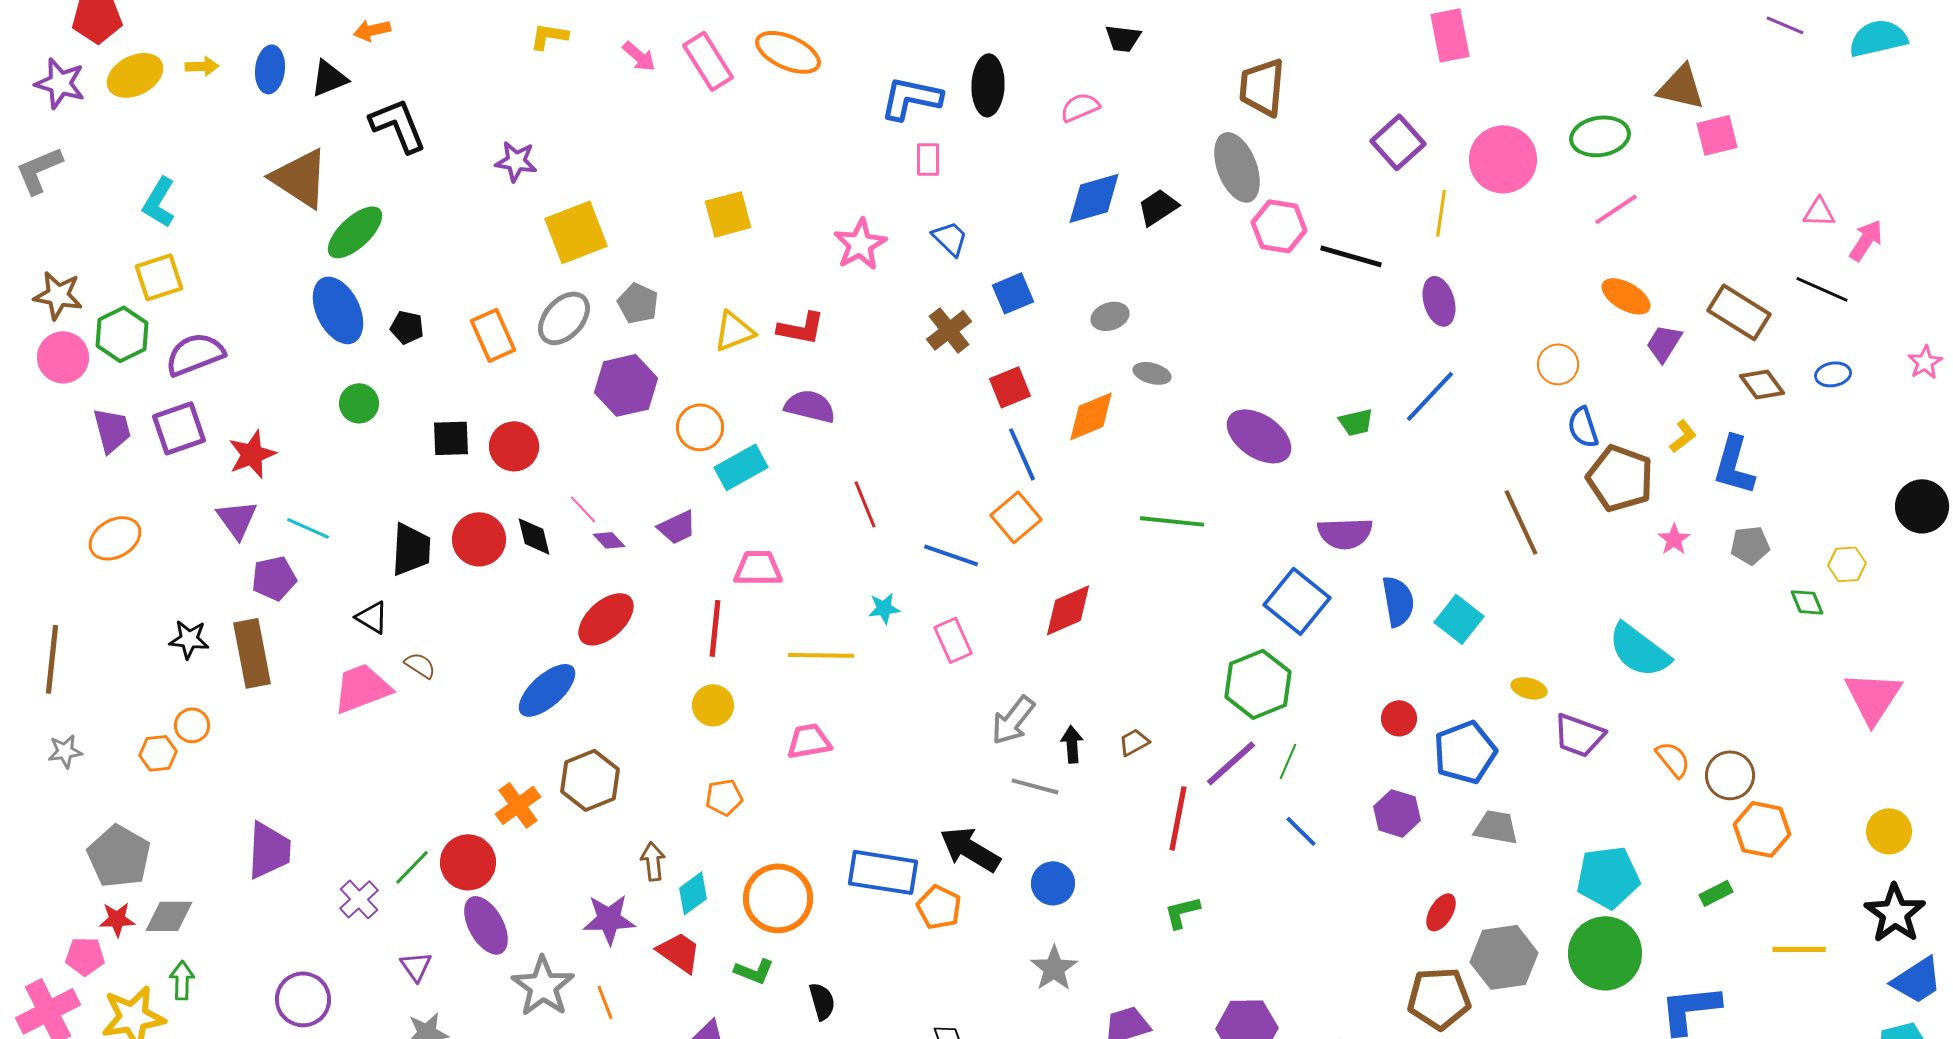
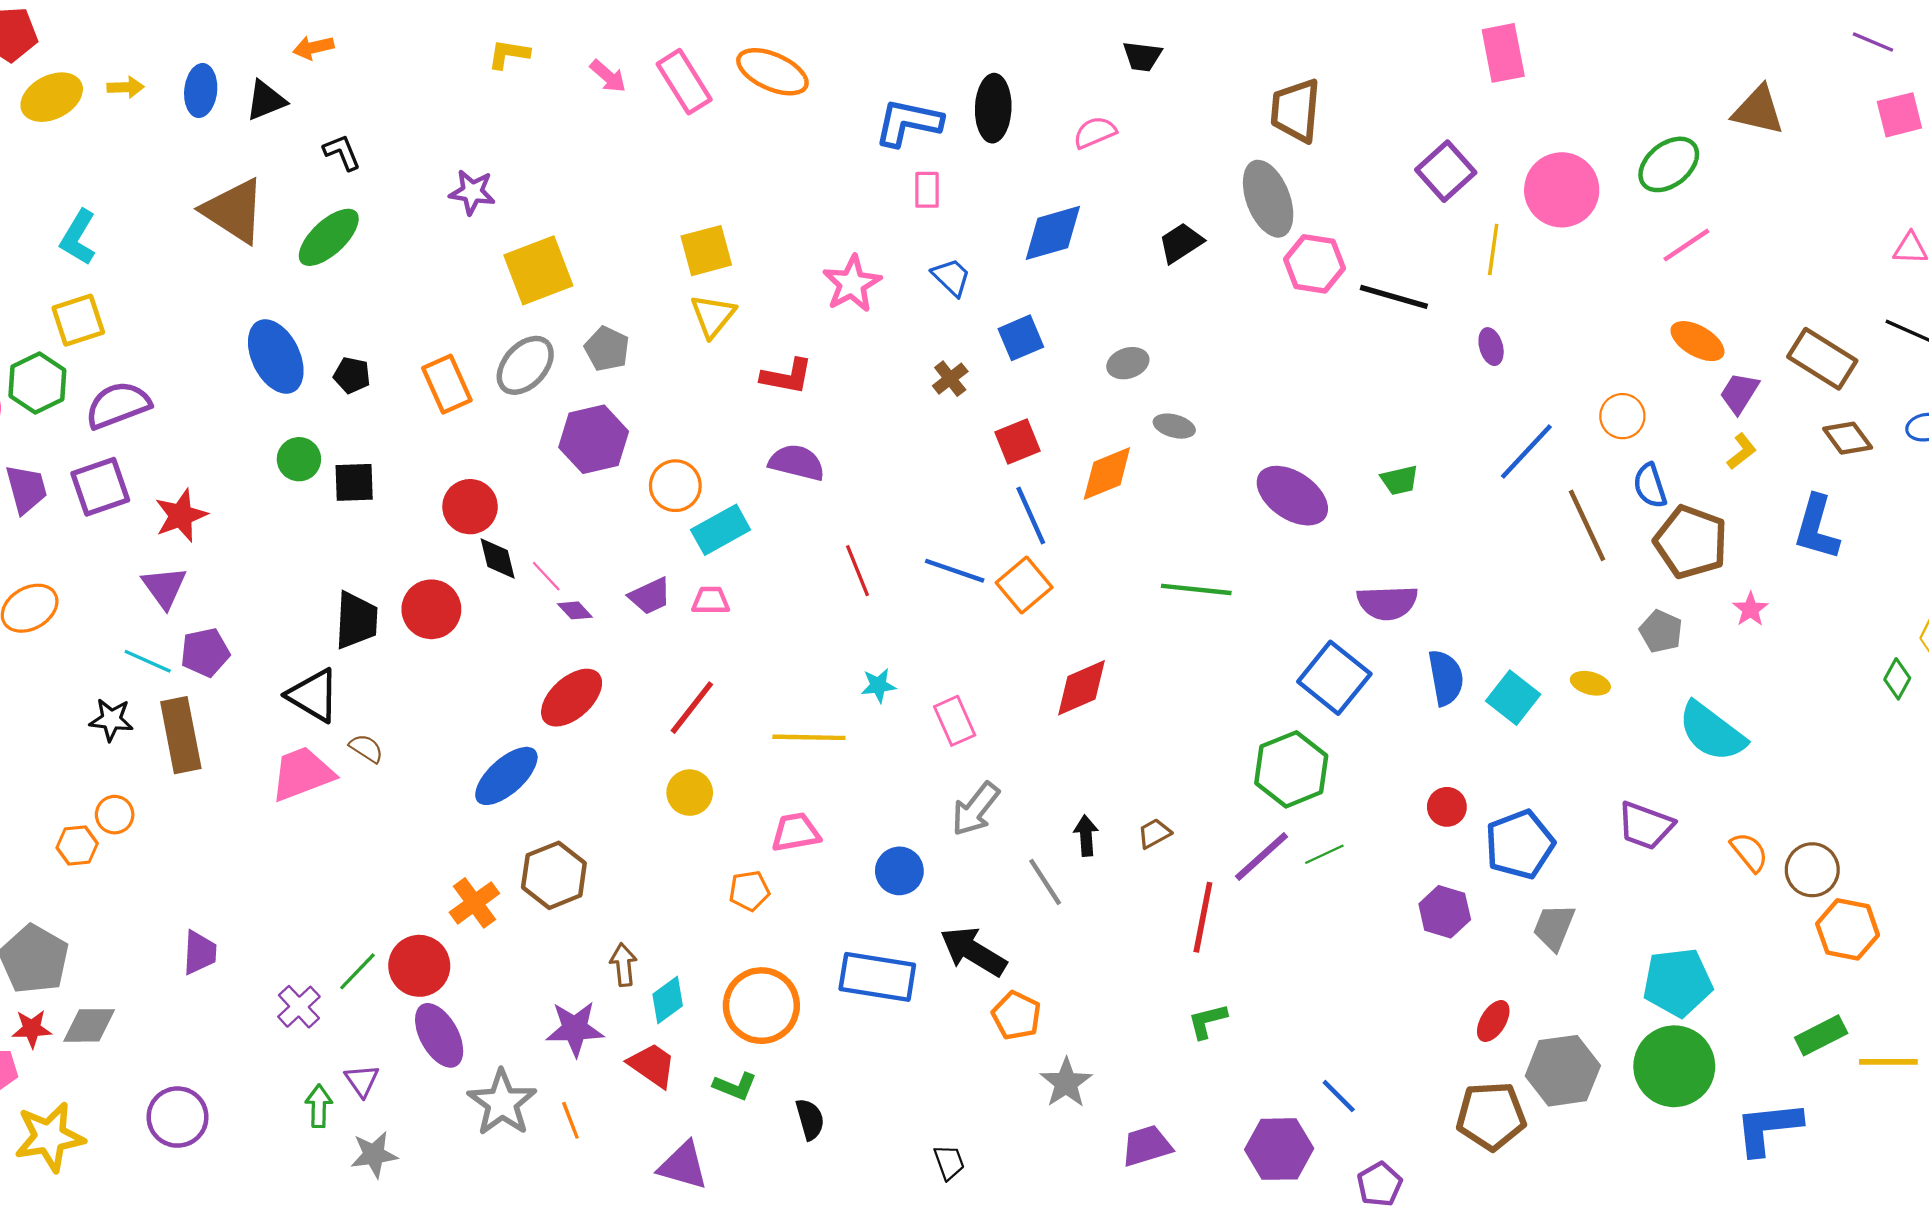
black L-shape: (398, 125) -> (342, 152), size x0.6
pink square: (1717, 135) -> (1899, 115), moved
green ellipse: (1600, 136) -> (1669, 164), turned -30
blue diamond: (1094, 198) -> (1053, 233), moved
green ellipse: (355, 232) -> (329, 237), moved
purple ellipse: (1439, 301) -> (1491, 347), size x0.7
brown cross: (949, 330) -> (950, 379), size x0.7
yellow triangle: (734, 331) -> (713, 316), moved, turned -30
blue line: (1430, 396) -> (1526, 451), moved
yellow L-shape: (1683, 436) -> (1742, 451), moved
black square: (451, 438) -> (354, 482), moved
brown line: (1521, 522) -> (1587, 525), moved
cyan line: (308, 528) -> (148, 661), moved
black diamond: (534, 536) -> (498, 559), moved
gray pentagon: (1750, 545) -> (1661, 631), moved, turned 30
blue line: (951, 555) -> (955, 571), moved
pink trapezoid: (758, 568) -> (711, 600), moved, size x0.7
green diamond: (1807, 602) -> (1897, 679), turned 51
black triangle: (372, 617) -> (313, 695), size x1.5
red line: (715, 628) -> (692, 708), turned 32
yellow ellipse: (1529, 688) -> (1590, 683), moved
gray arrow: (1013, 720) -> (976, 809), moved
green line: (1288, 761) -> (1324, 854), turned 42
gray line: (1035, 786) -> (1045, 882), turned 42
orange pentagon: (724, 797) -> (749, 891), moved
gray trapezoid: (1496, 827) -> (1554, 927), turned -78
blue line: (1301, 831) -> (1339, 1096), moved
purple trapezoid: (269, 850) -> (200, 953), size x0.7
blue circle: (1053, 883) -> (899, 871), moved
green rectangle: (1716, 893) -> (1821, 1035), moved, size x1.4
orange pentagon: (939, 907) -> (1016, 1015), moved
green arrow: (182, 980) -> (319, 1106), moved
purple circle: (303, 999) -> (178, 1117), moved

